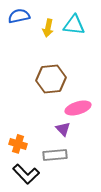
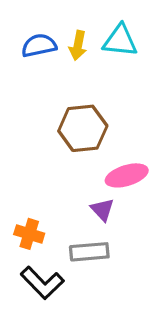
blue semicircle: (19, 16) -> (39, 45), moved

